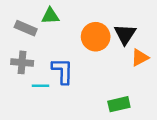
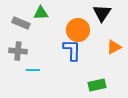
black triangle: (125, 34) -> (102, 13), moved
blue L-shape: (63, 71) -> (72, 50), moved

